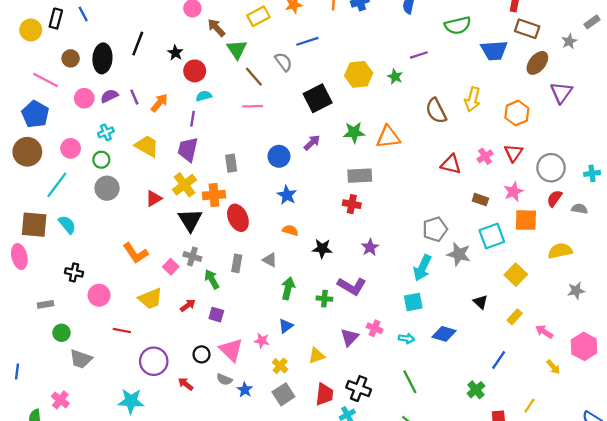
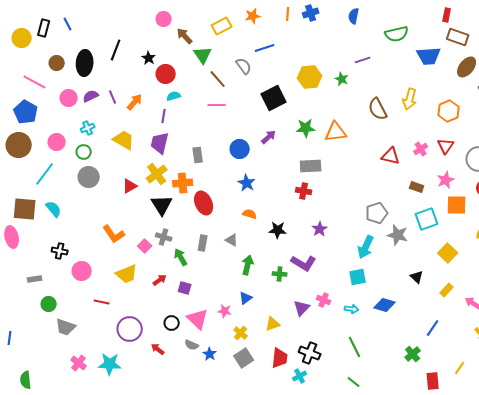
pink cross: (60, 400) -> (79, 363), moved

